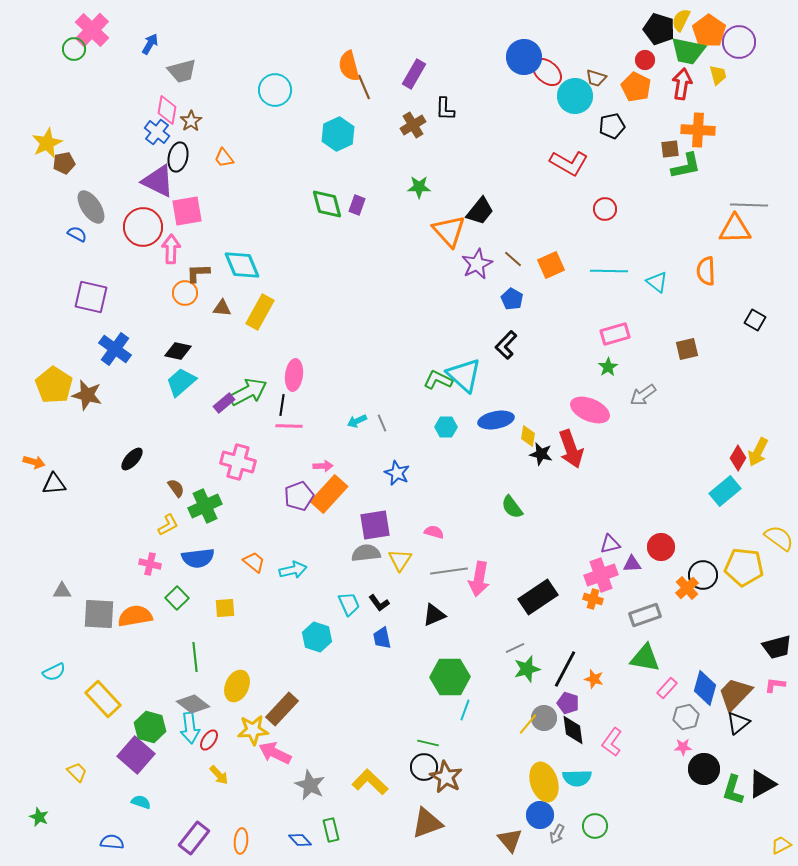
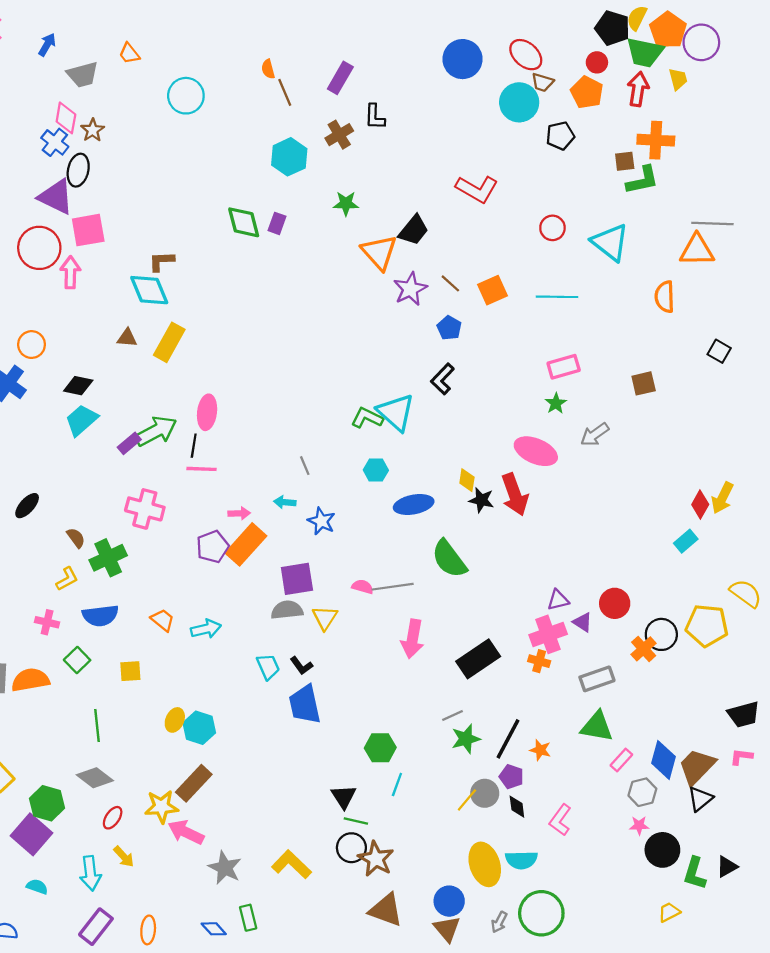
orange semicircle: (349, 66) -> (268, 69), size x0.6
red ellipse: (547, 72) -> (526, 55), moved
cyan hexagon: (338, 134) -> (289, 157), moved
orange trapezoid: (224, 158) -> (129, 53), moved
red L-shape: (569, 163) -> (477, 189), moved
brown L-shape: (198, 273) -> (161, 261), moved
cyan triangle: (657, 282) -> (610, 242), moved, size x1.6
orange circle: (185, 293) -> (32, 345), moved
blue ellipse: (496, 420) -> (414, 504), moved
cyan arrow: (357, 421) -> (285, 502), moved, turned 30
cyan rectangle: (725, 491) -> (686, 541), size x0.7
green semicircle: (512, 507) -> (449, 559), size x1.5
purple triangle: (632, 564) -> (582, 622), turned 36
gray line: (449, 571) -> (393, 587), moved
black triangle: (434, 615) -> (344, 797), moved, turned -40
cyan hexagon: (317, 637) -> (199, 728), moved
blue trapezoid: (382, 638) -> (305, 704), size x1.6
green hexagon: (450, 677) -> (380, 748), size x0.7
yellow ellipse: (237, 686) -> (175, 720), moved, size x0.7
cyan arrow: (190, 728) -> (90, 873), moved
black diamond: (573, 730) -> (517, 807), size x0.7
black triangle: (762, 784) -> (727, 867), size x0.7
blue circle: (540, 815) -> (449, 901), moved
brown triangle: (427, 823) -> (386, 910), moved, turned 40
green circle: (595, 826) -> (541, 913), size x1.6
yellow trapezoid: (781, 845) -> (669, 912), moved

